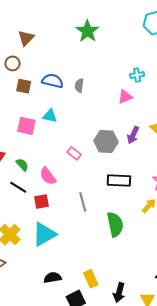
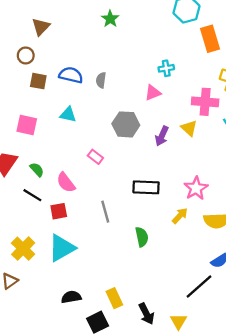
green star: (87, 31) -> (110, 19), size x0.7
pink square: (26, 126) -> (27, 125), moved
gray hexagon: (106, 141) -> (126, 124), moved
green semicircle: (115, 224) -> (142, 237), size x0.7
black arrow: (119, 293) -> (146, 314), turned -42

